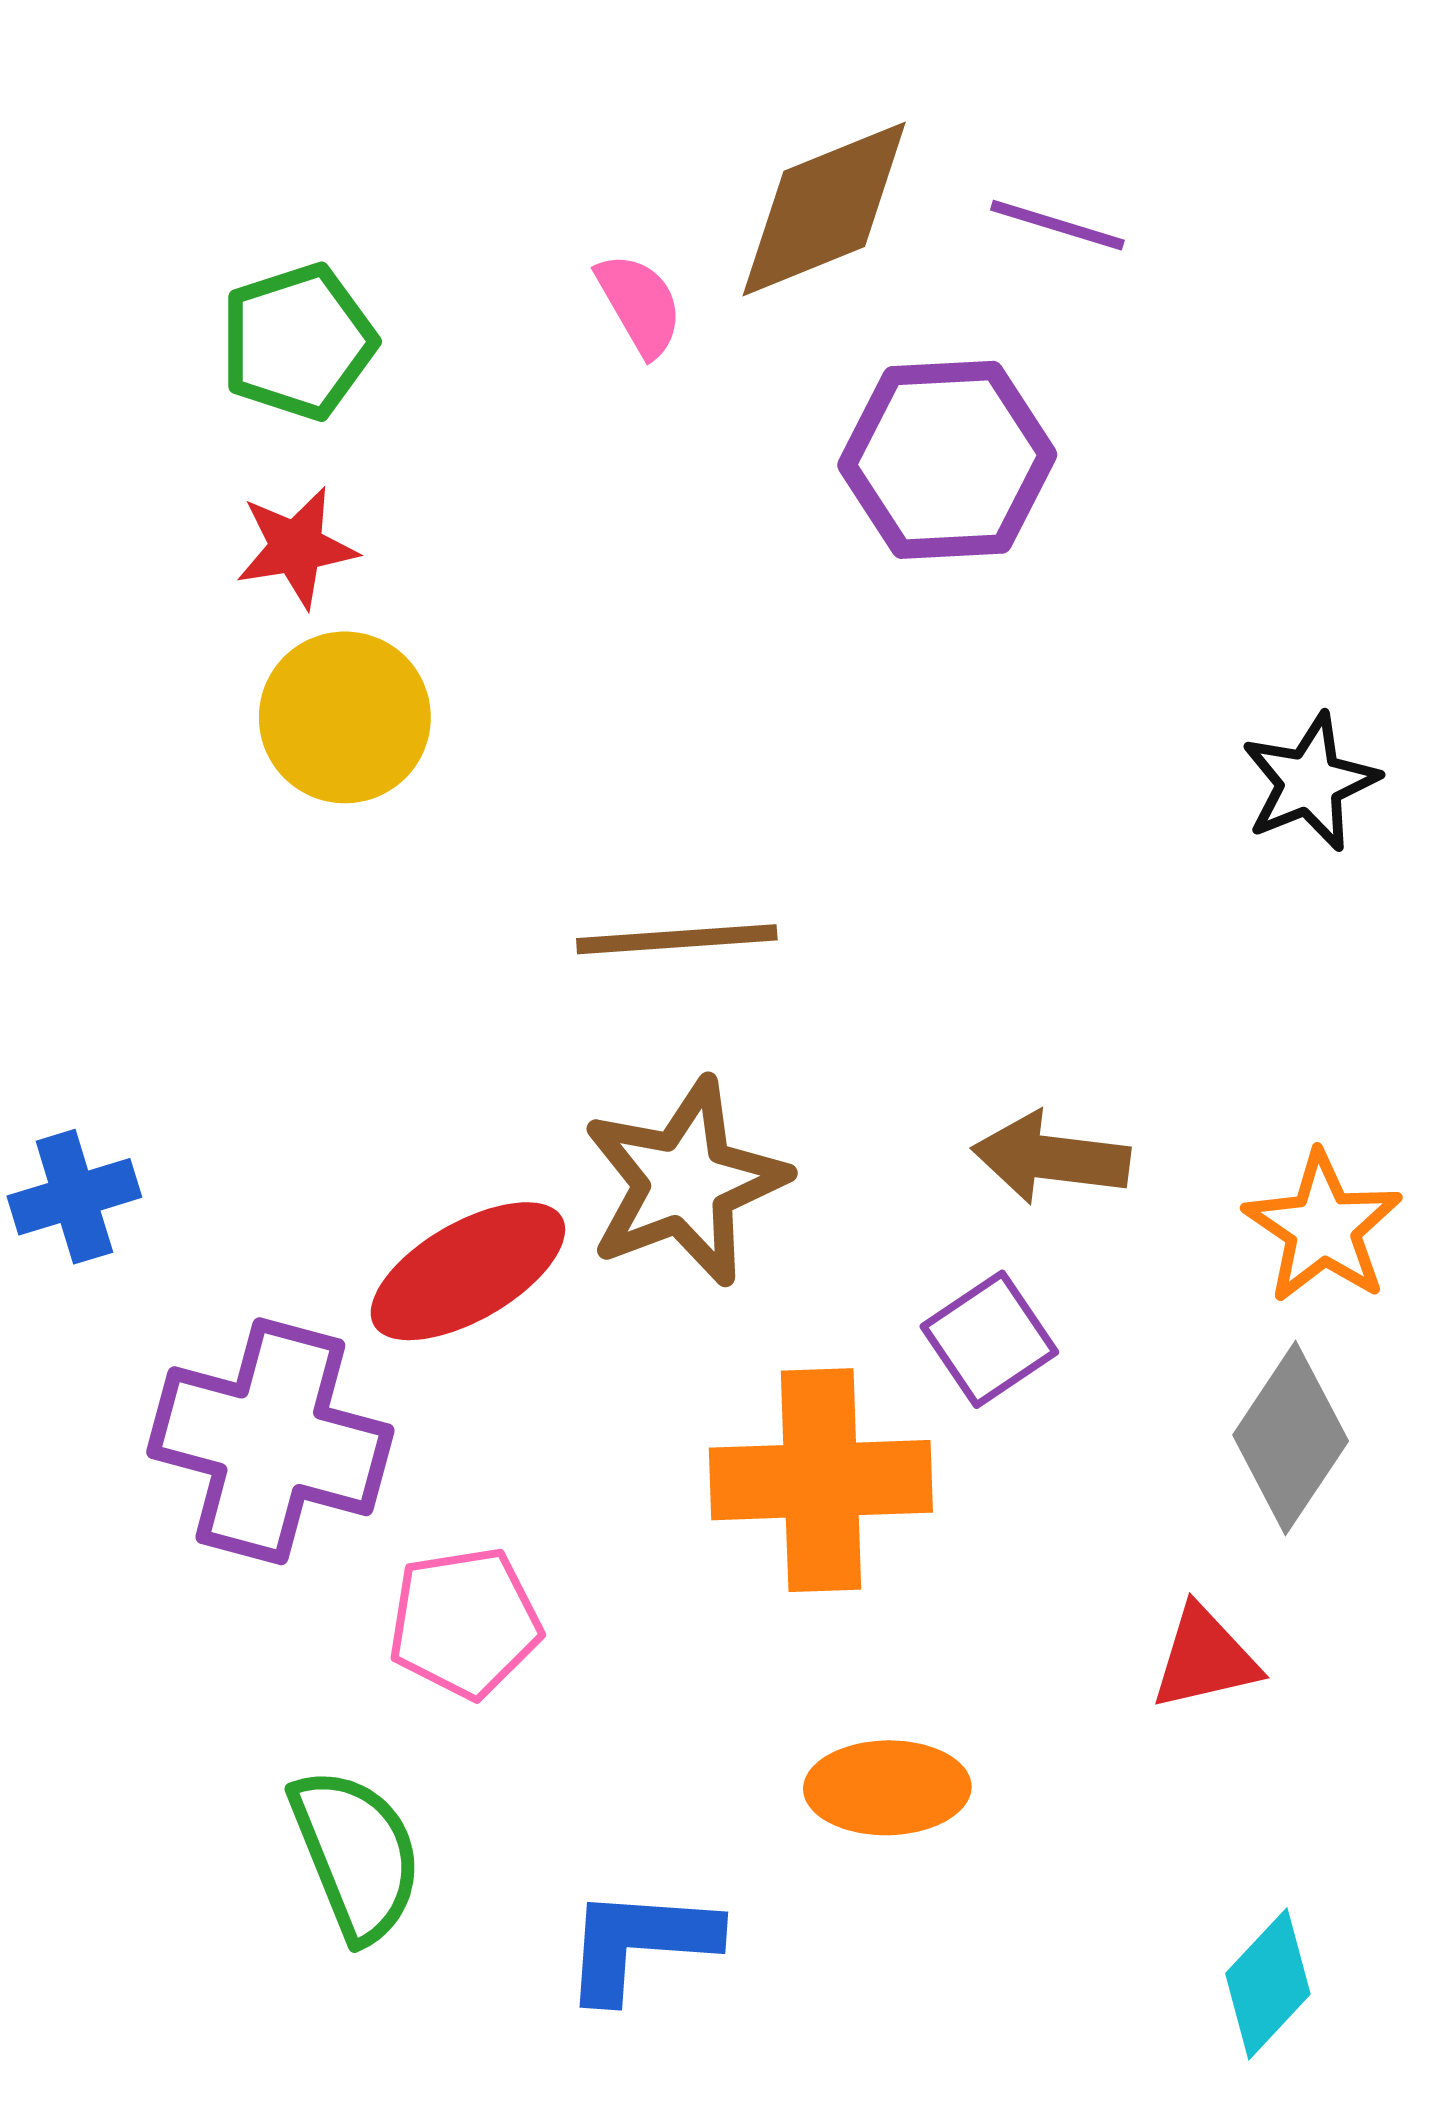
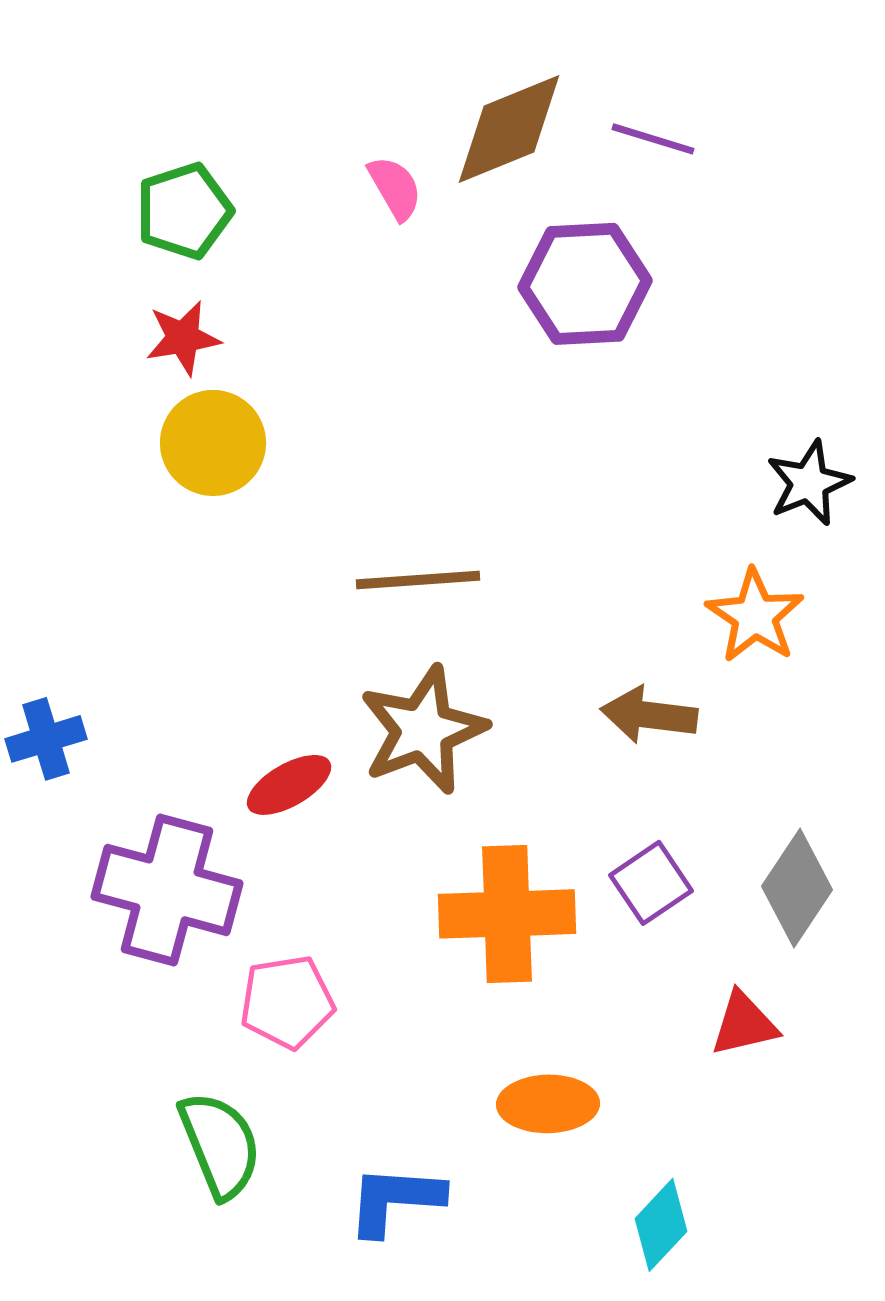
orange star: (1323, 1228) -> (755, 616), moved
red ellipse: (468, 1271) -> (289, 785), size x0.7
purple square: (989, 1339) -> (651, 883), moved
cyan diamond: (1268, 1984) -> (661, 1225), moved

